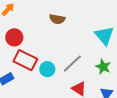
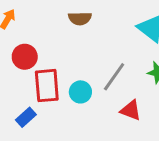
red rectangle: (25, 60) -> (47, 86), turned 70

